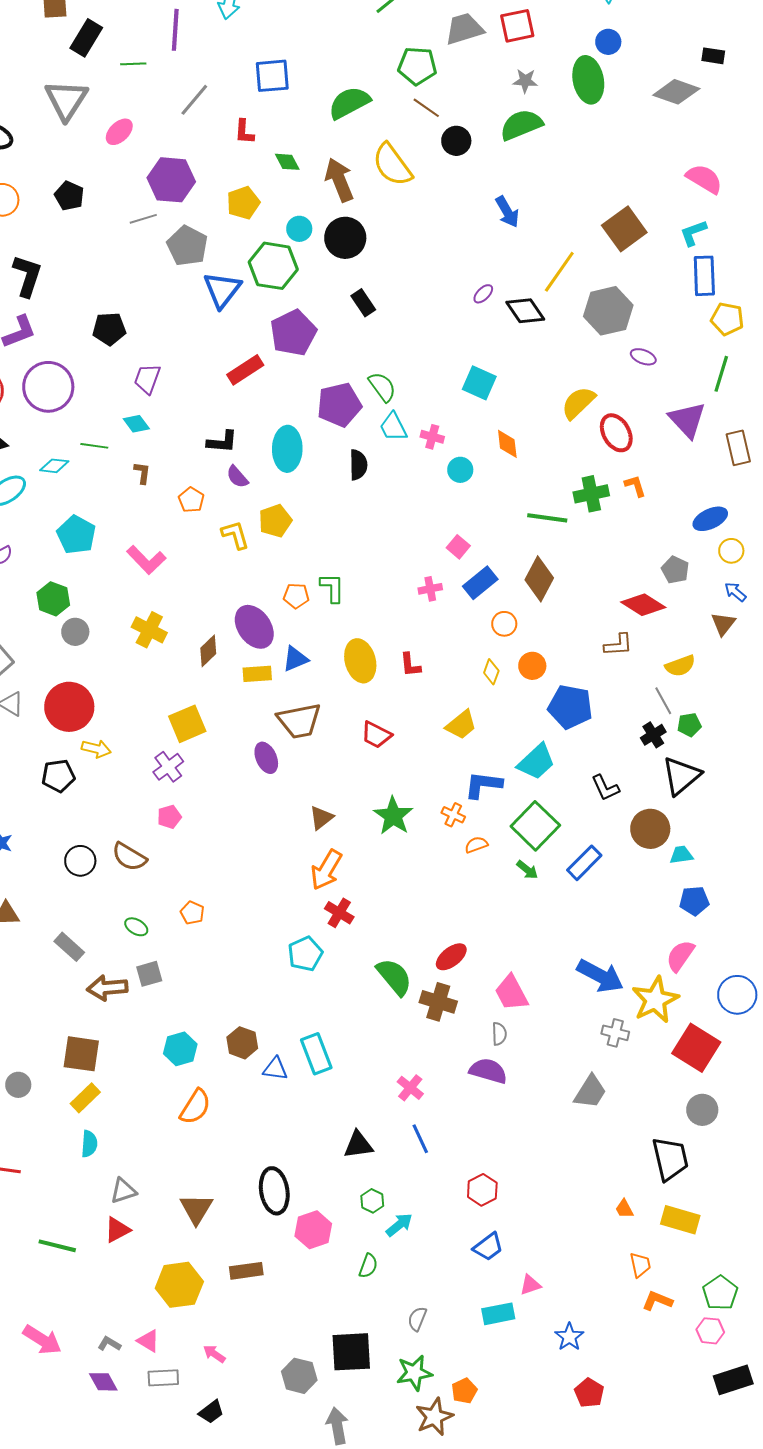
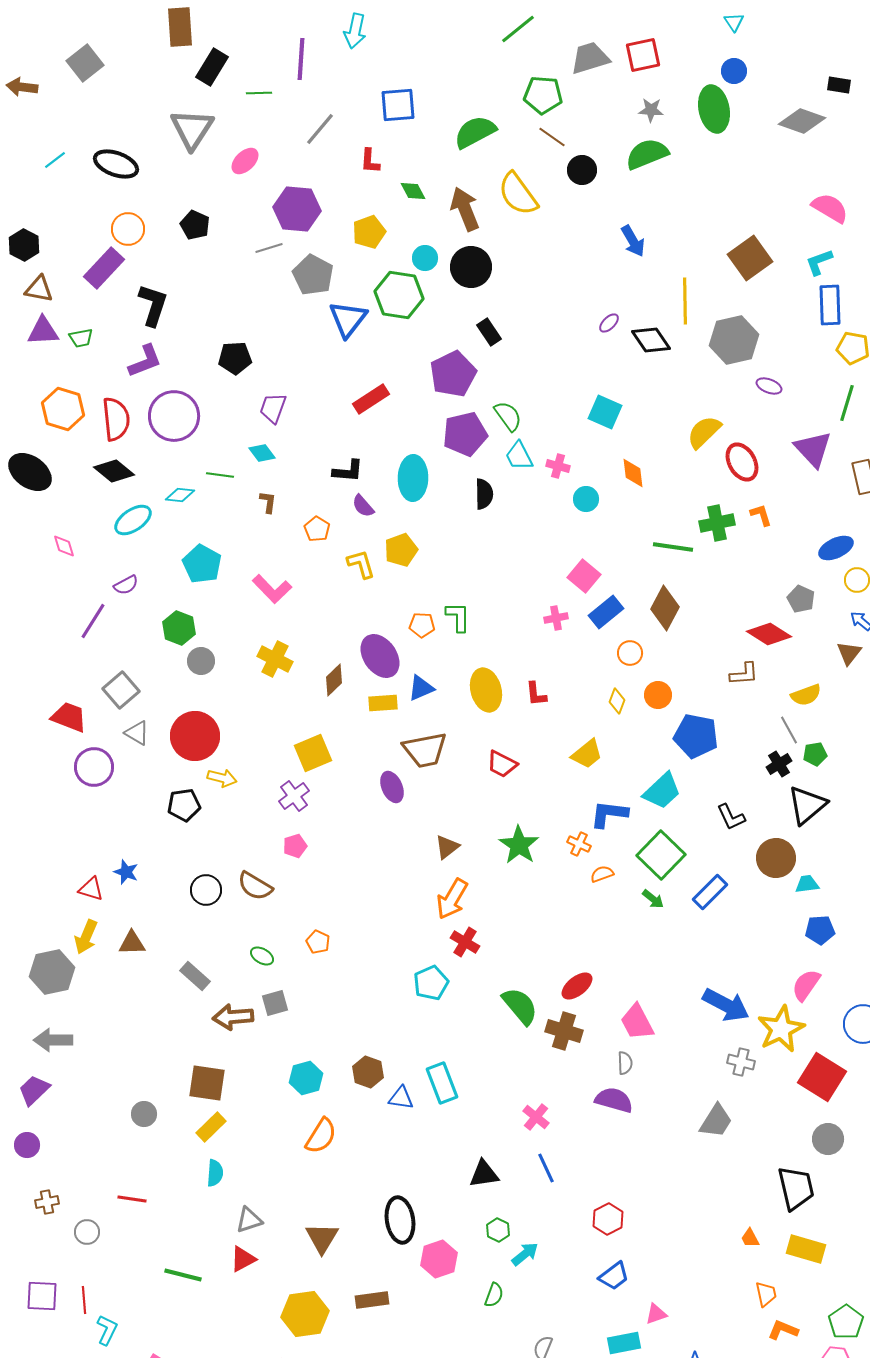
yellow line: (559, 272) -> (685, 301), turned -36
purple pentagon: (293, 333) -> (453, 374), moved
pink square: (458, 547) -> (584, 576), size x1.4

